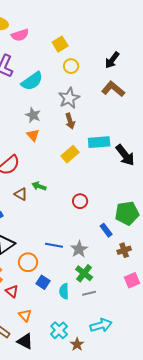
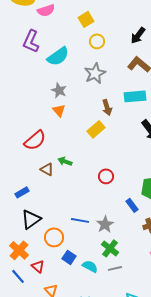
brown arrow: (70, 121) -> (107, 107), moved
cyan rectangle: (99, 142) -> (135, 96), moved
cyan semicircle: (64, 291) -> (90, 266), turned 119

